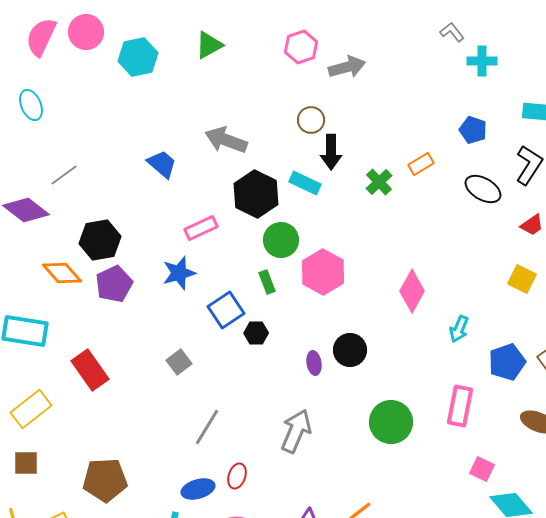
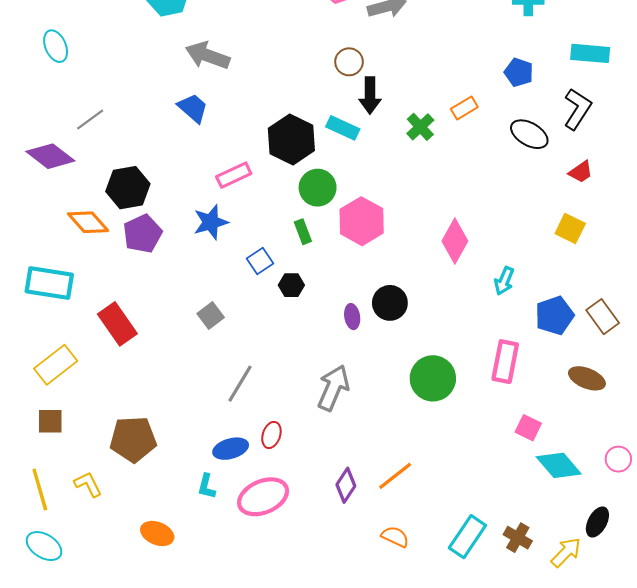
gray arrow: (226, 140) -> (208, 56), moved
blue square: (226, 310) -> (260, 261), size x0.7

